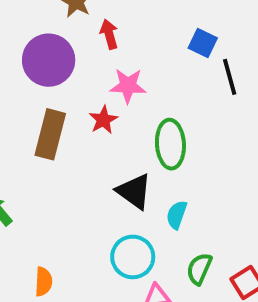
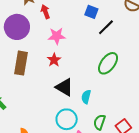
black line: (230, 77) -> (106, 27), turned 66
red star: (103, 120) -> (54, 60), moved
green ellipse: (170, 144) -> (108, 63), moved, turned 45

